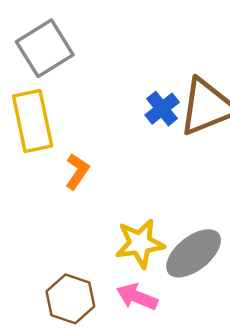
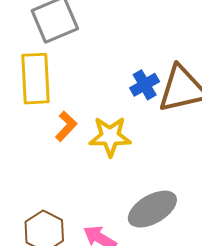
yellow star: (140, 243) -> (110, 136), moved

